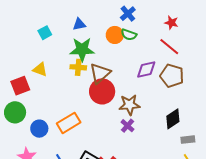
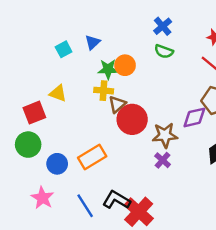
blue triangle: (79, 24) -> (93, 42), moved, turned -32
orange circle: (115, 35) -> (125, 65), moved
green star: (82, 49) -> (108, 69), size x0.7
purple diamond: (146, 70) -> (194, 117), moved
brown triangle: (100, 73) -> (117, 104), moved, size x0.7

